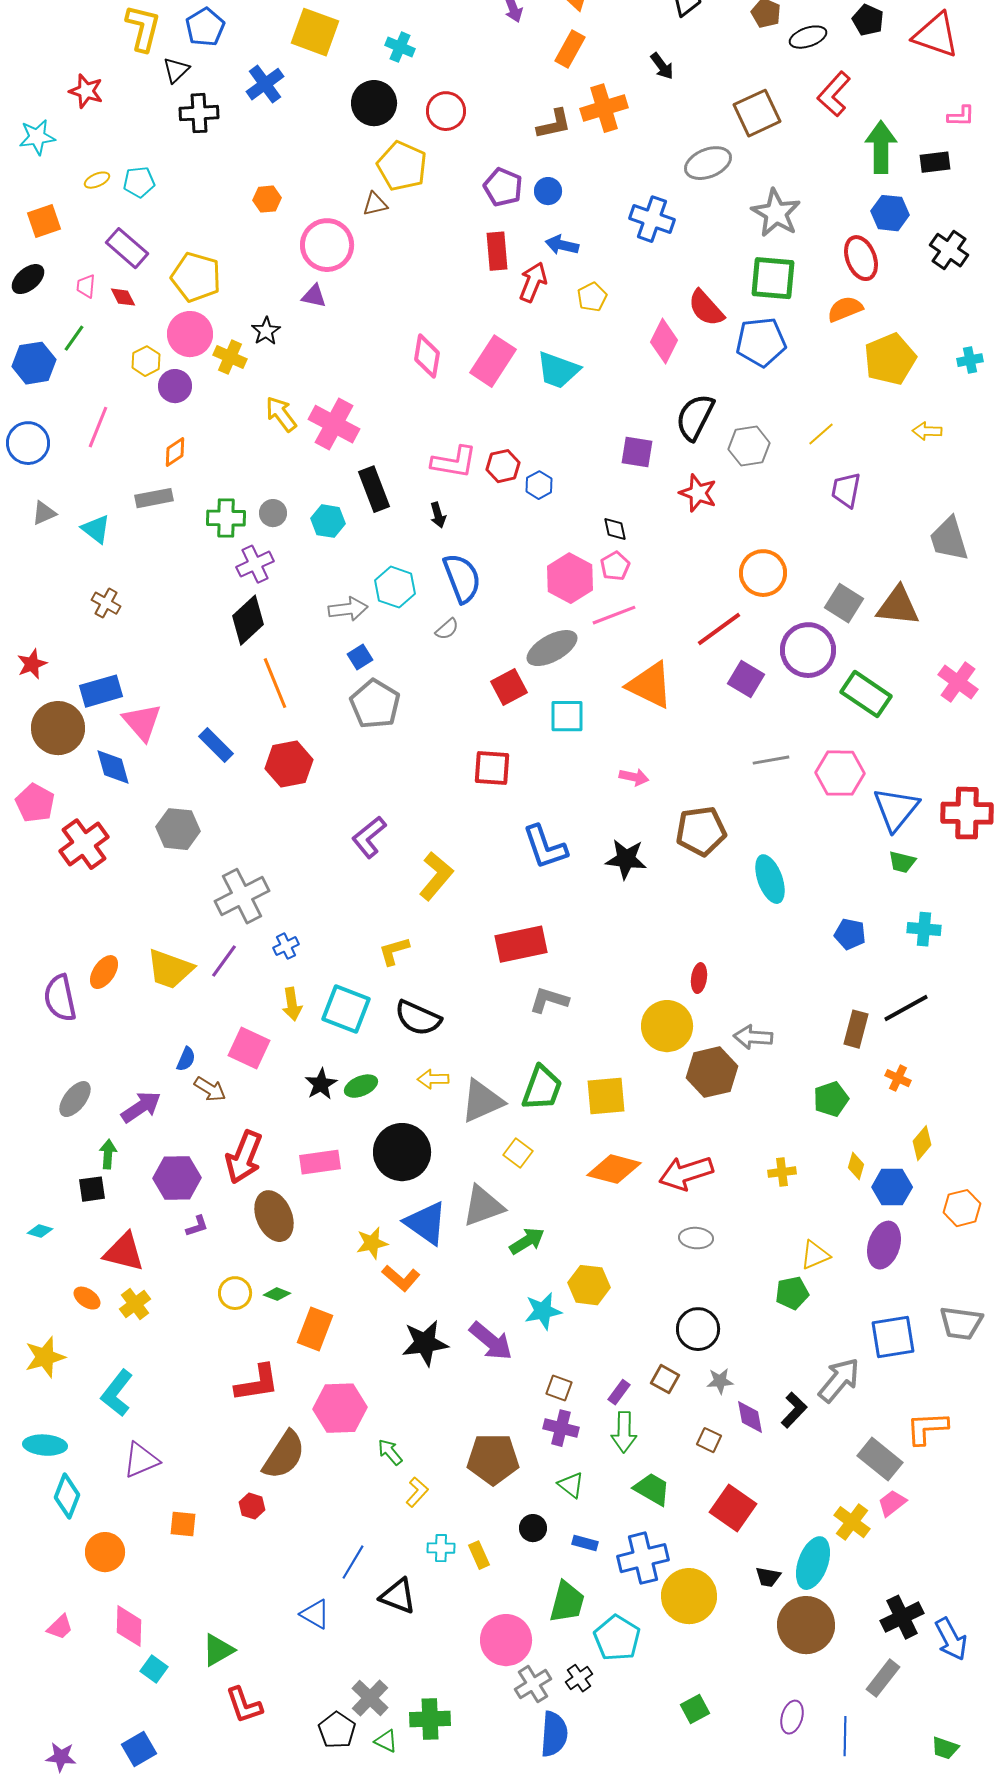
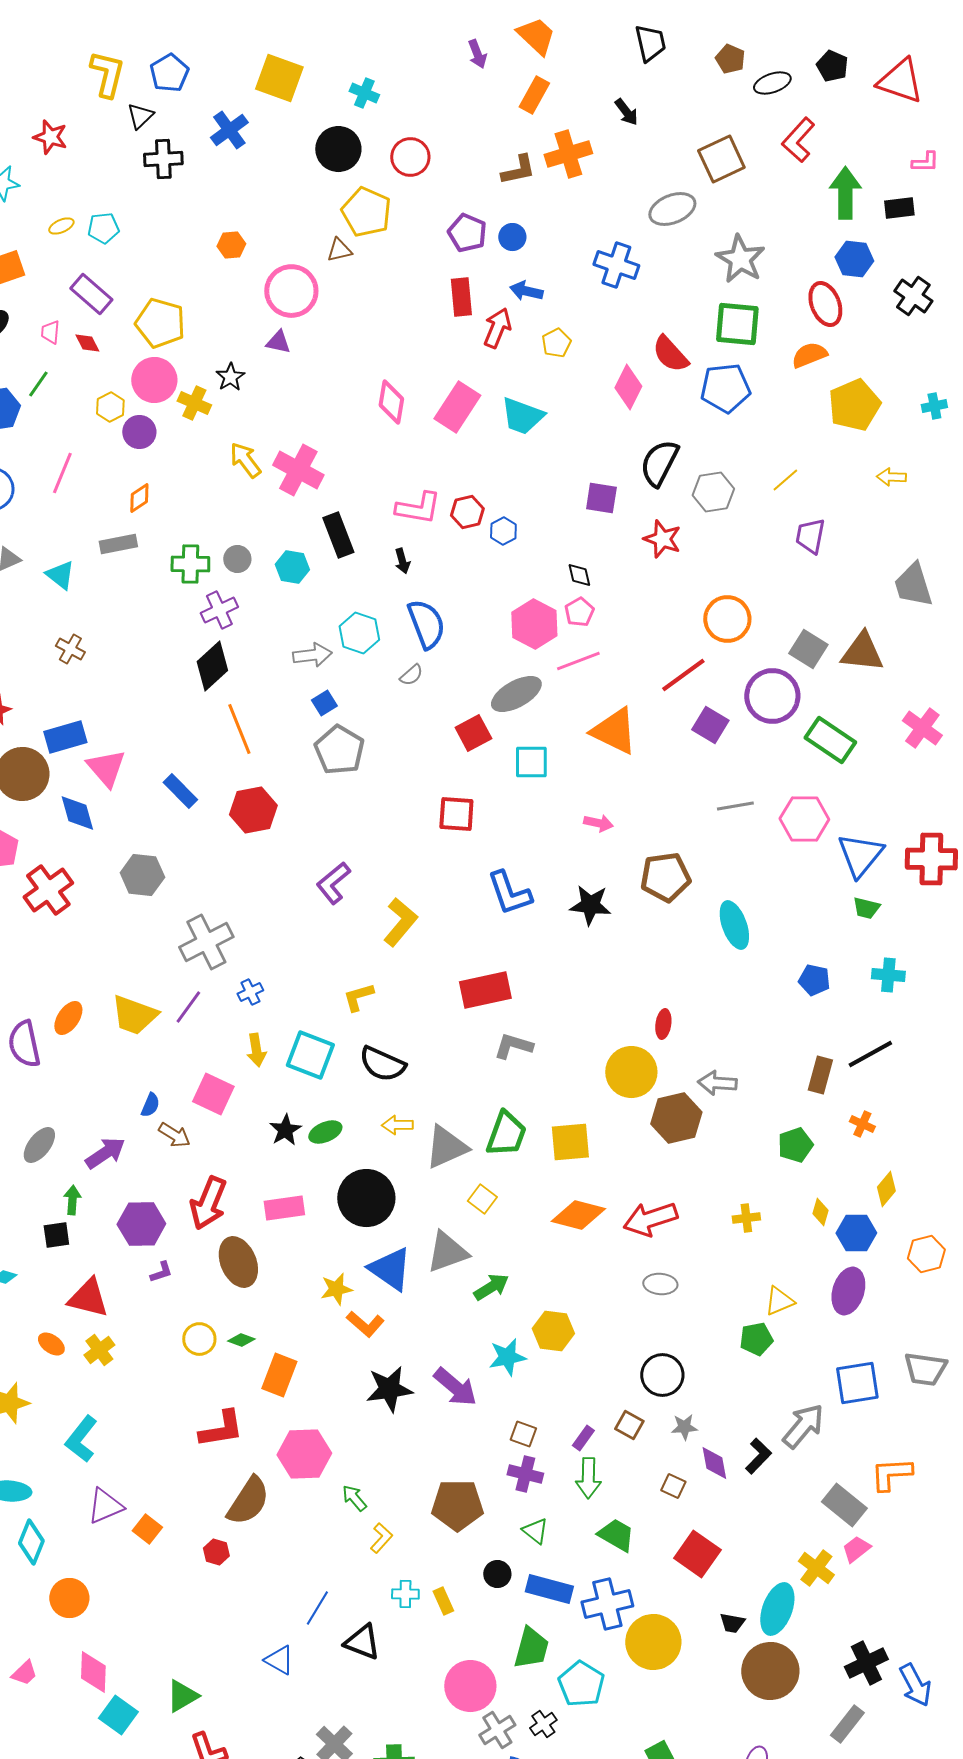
orange square: (183, 1524) -> (147, 1529), moved, turned 32
blue rectangle: (585, 1543) -> (549, 1589), size x1.8
cyan square: (154, 1669) -> (118, 1715), size x1.4

